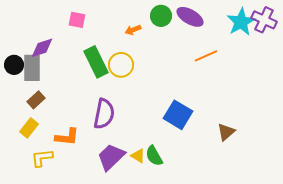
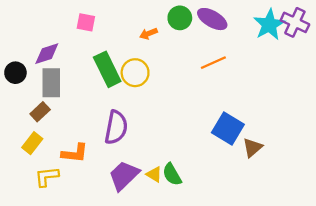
orange line: (206, 56) -> (213, 63), moved
gray rectangle: (32, 68) -> (51, 83), moved
blue square: (178, 115) -> (228, 129), moved

